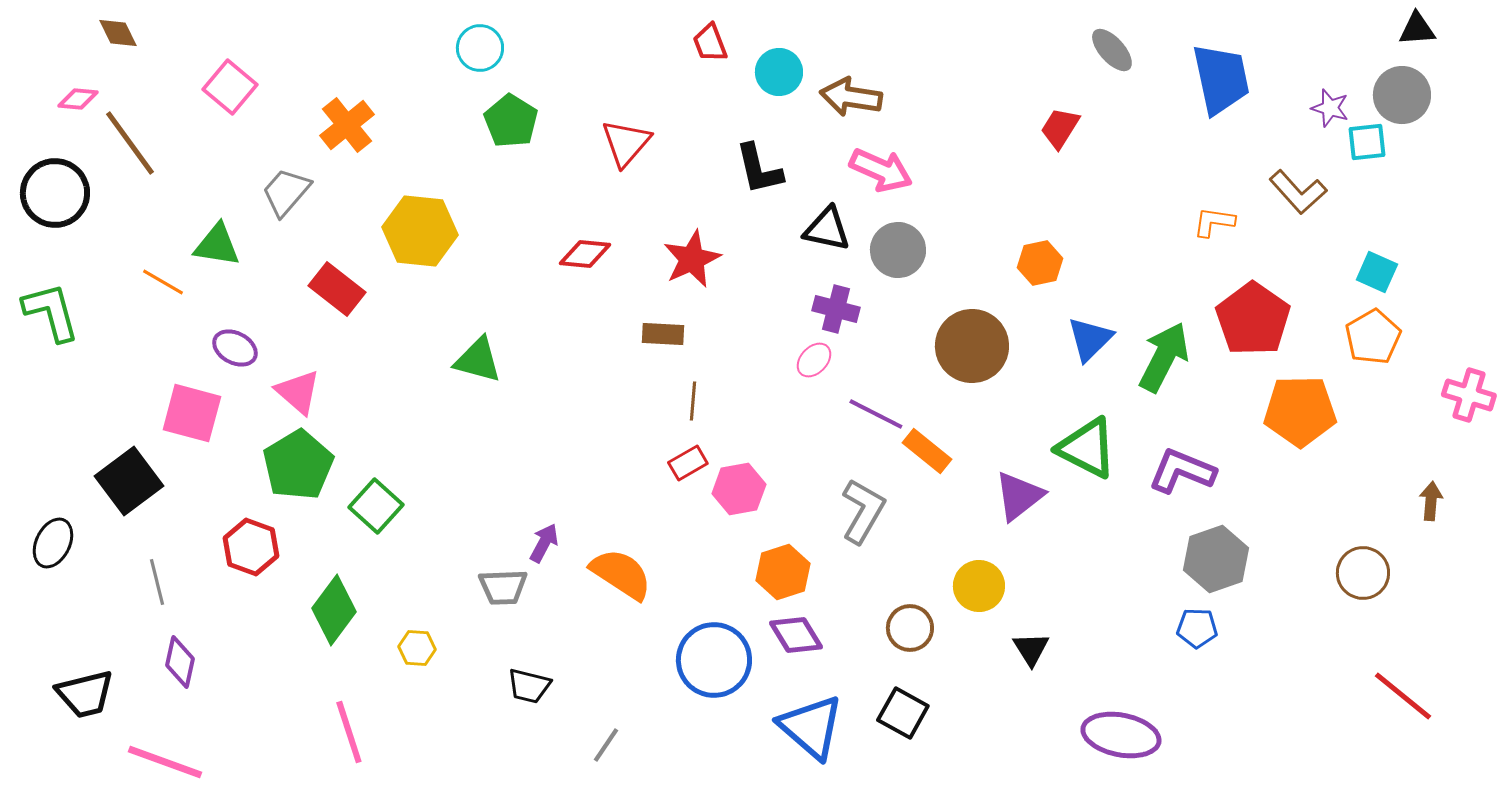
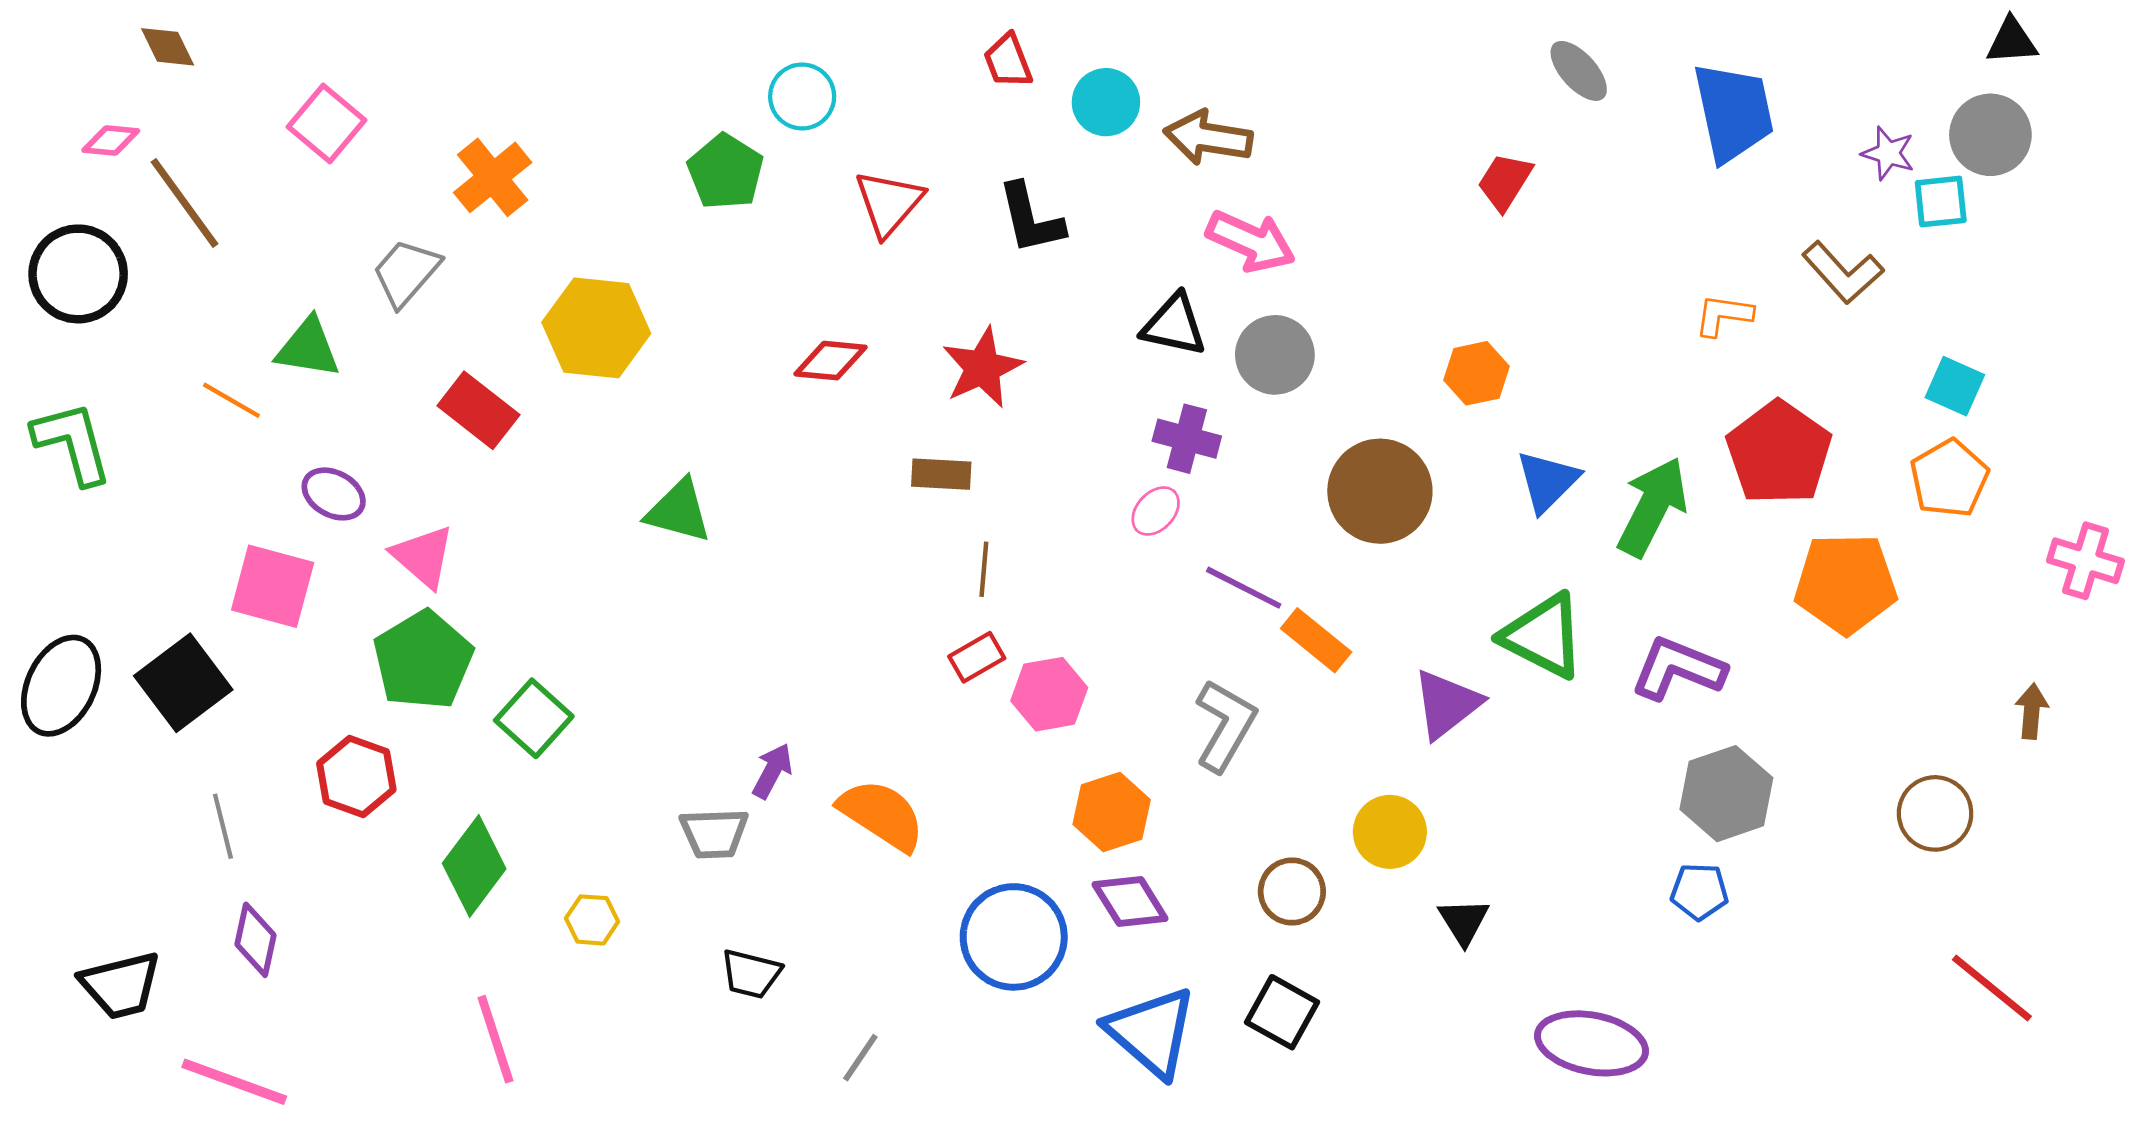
cyan circle: (480, 48) -> (802, 96), moved
black L-shape: (759, 169) -> (1031, 219), moved
black ellipse: (53, 543) -> (61, 686), moved, size x1.4

